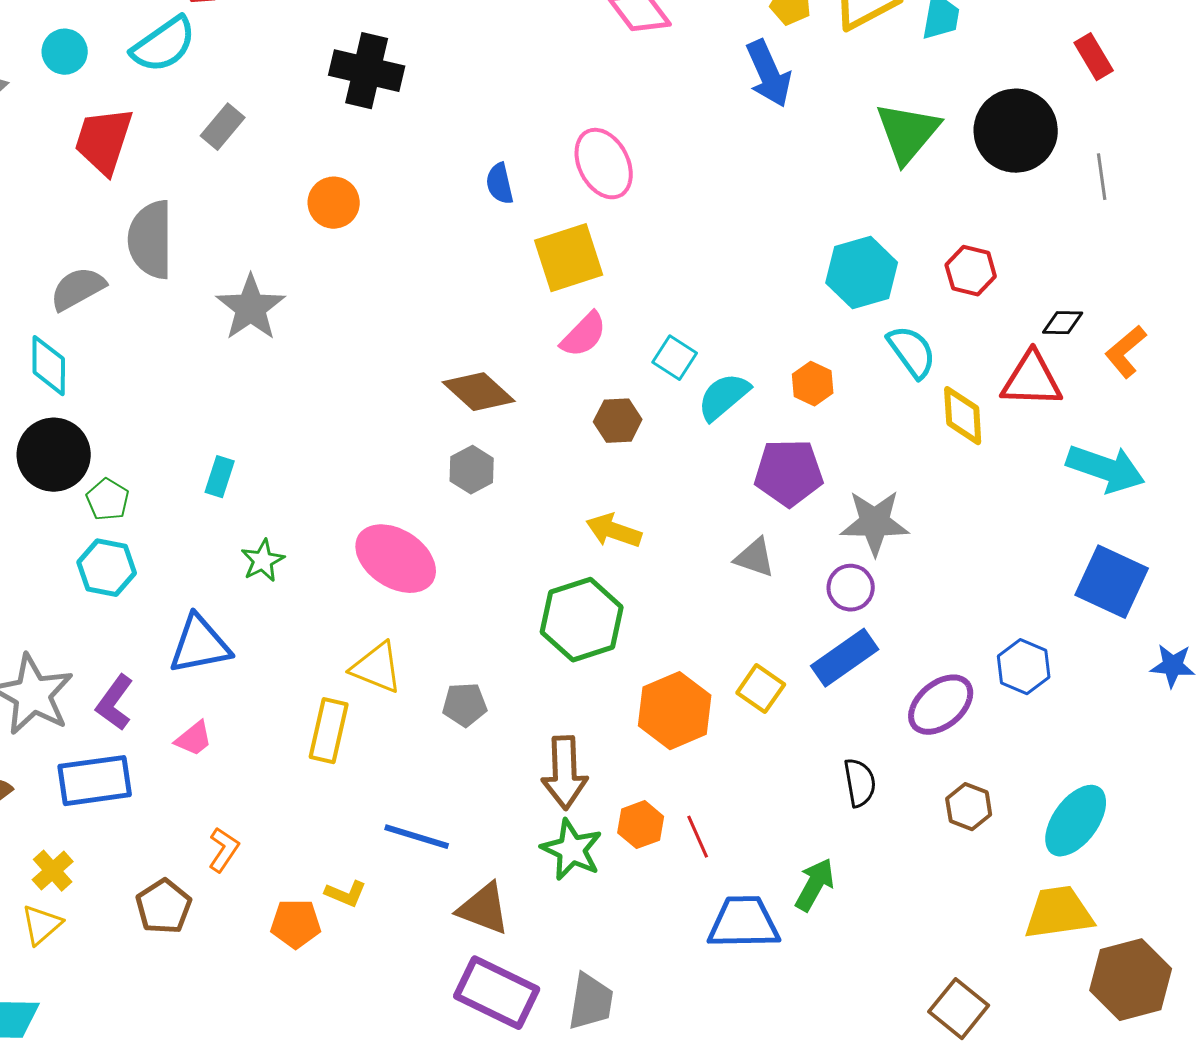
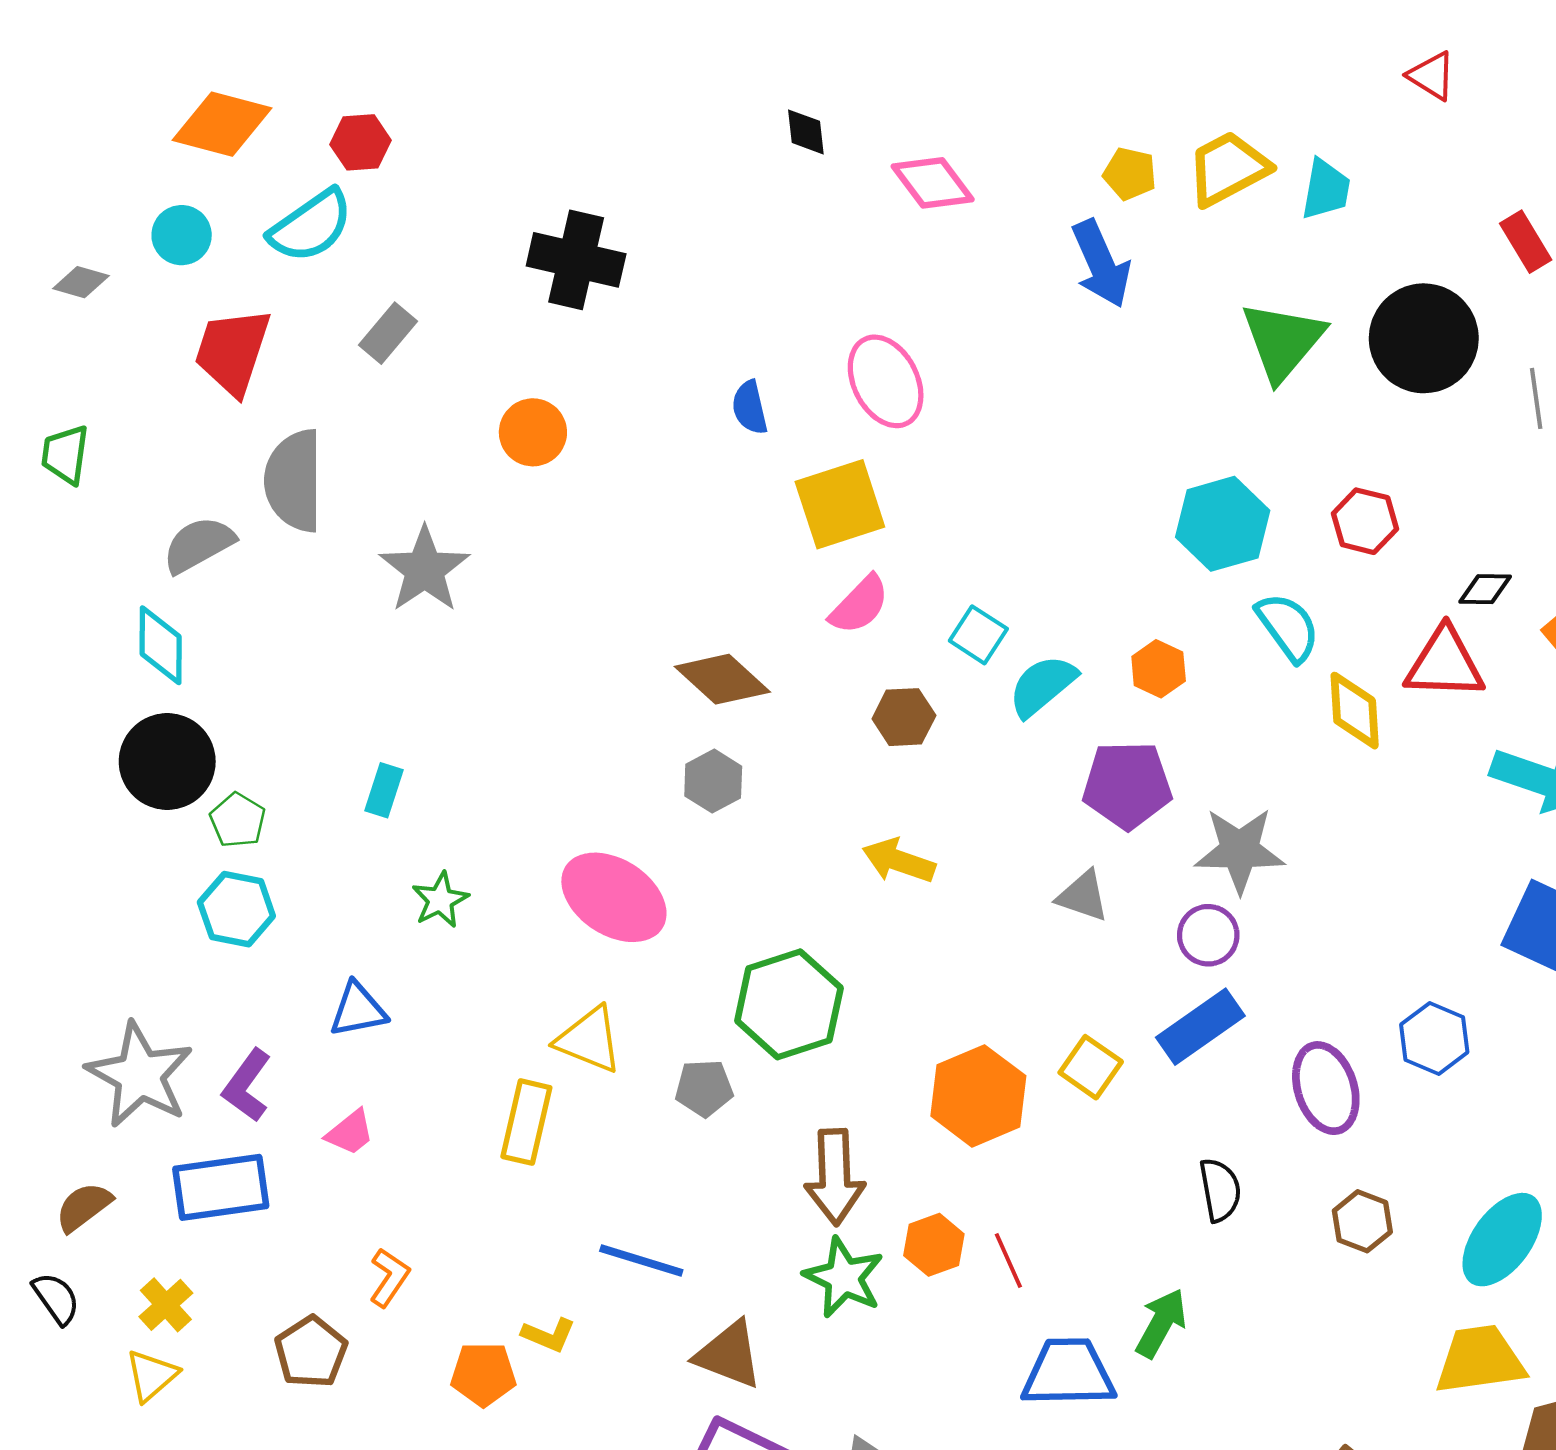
green hexagon: (582, 620) -> (789, 1004), moved
blue triangle: (200, 645) -> (358, 1010), size x0.7
purple ellipse: (941, 705) -> (1326, 1088), turned -68

